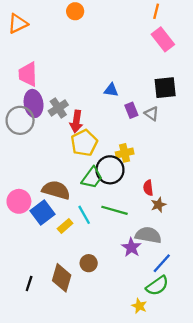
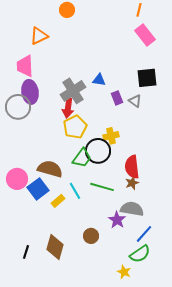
orange triangle: (18, 24) -> (39, 36), moved
gray cross: (58, 108) -> (73, 91), moved, size x1.4
red semicircle: (148, 188) -> (132, 167), size x1.6
brown star: (158, 205) -> (132, 183), moved
brown circle: (89, 263) -> (91, 236), moved

